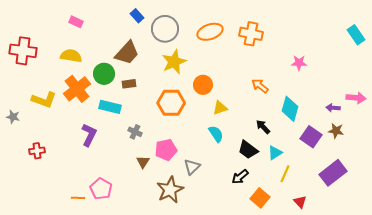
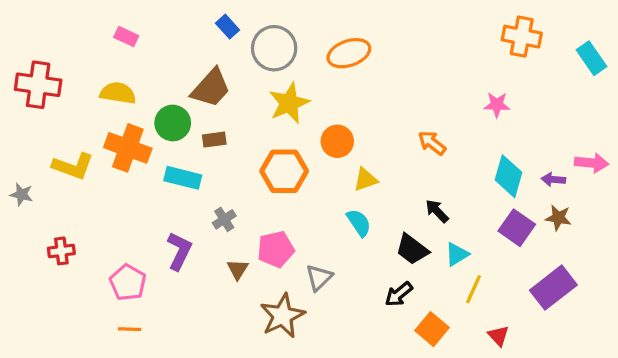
orange cross: (251, 34) -> (522, 37), moved
orange cross: (77, 89) -> (128, 148), turned -32
cyan diamond: (290, 109) -> (508, 176), moved
gray cross: (135, 132) -> (224, 219), turned 32
purple L-shape: (89, 135) -> (179, 251), moved
pink pentagon: (101, 189) -> (128, 283), moved

